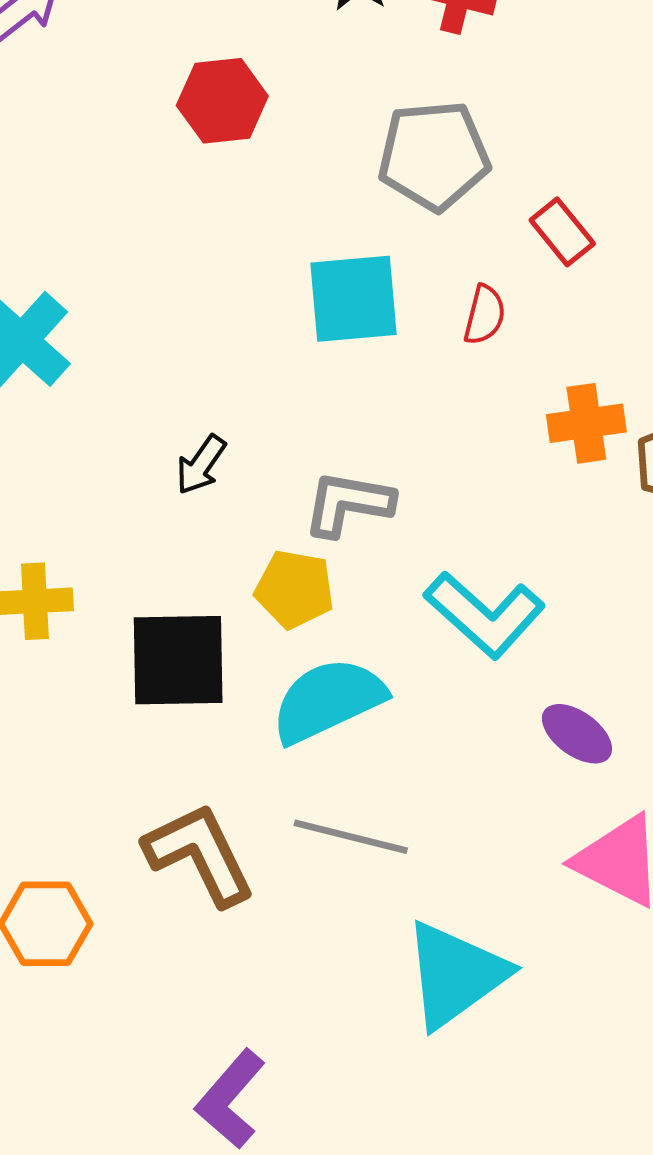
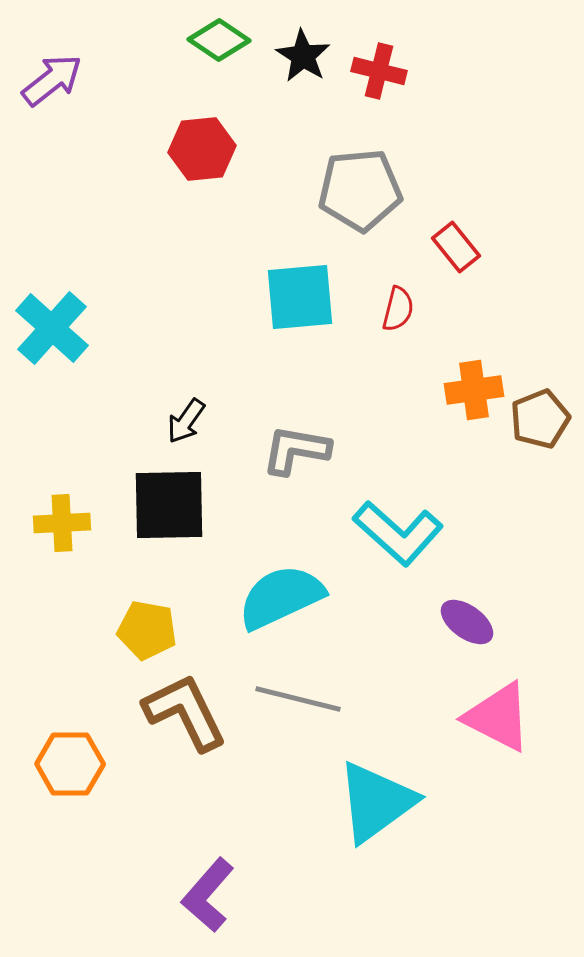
yellow pentagon: (295, 589) -> (147, 630), moved
black square: (178, 660) -> (169, 505), moved

